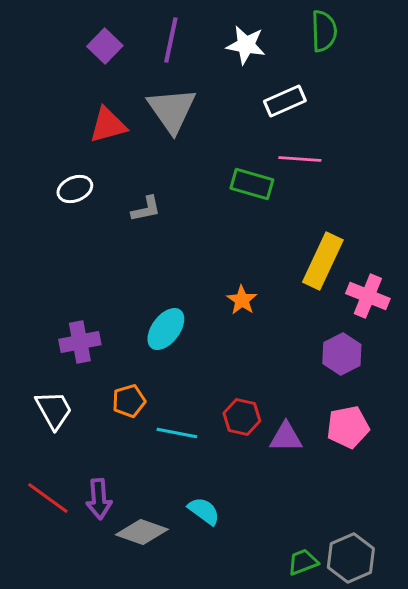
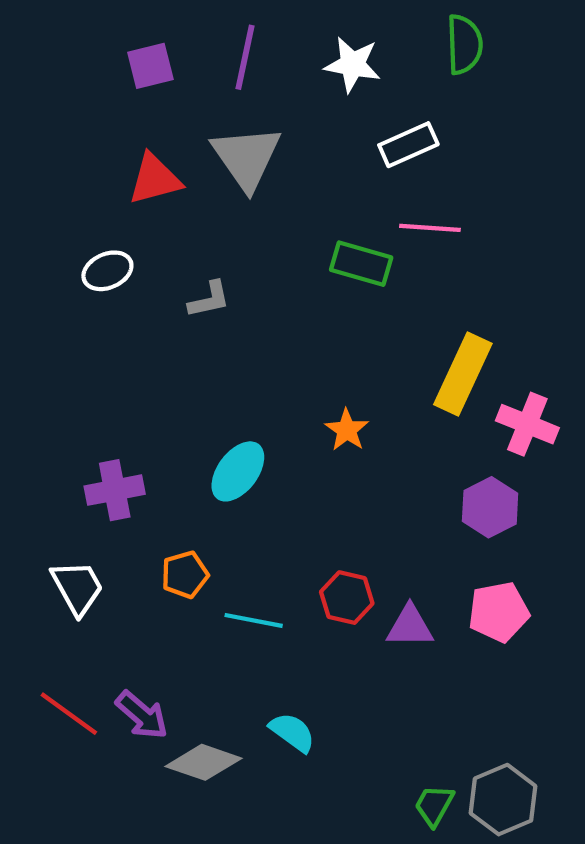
purple square: (105, 46) -> (150, 66), turned 32
purple arrow: (99, 499) -> (142, 715), turned -45
green trapezoid: (303, 562) -> (434, 805), turned -40

